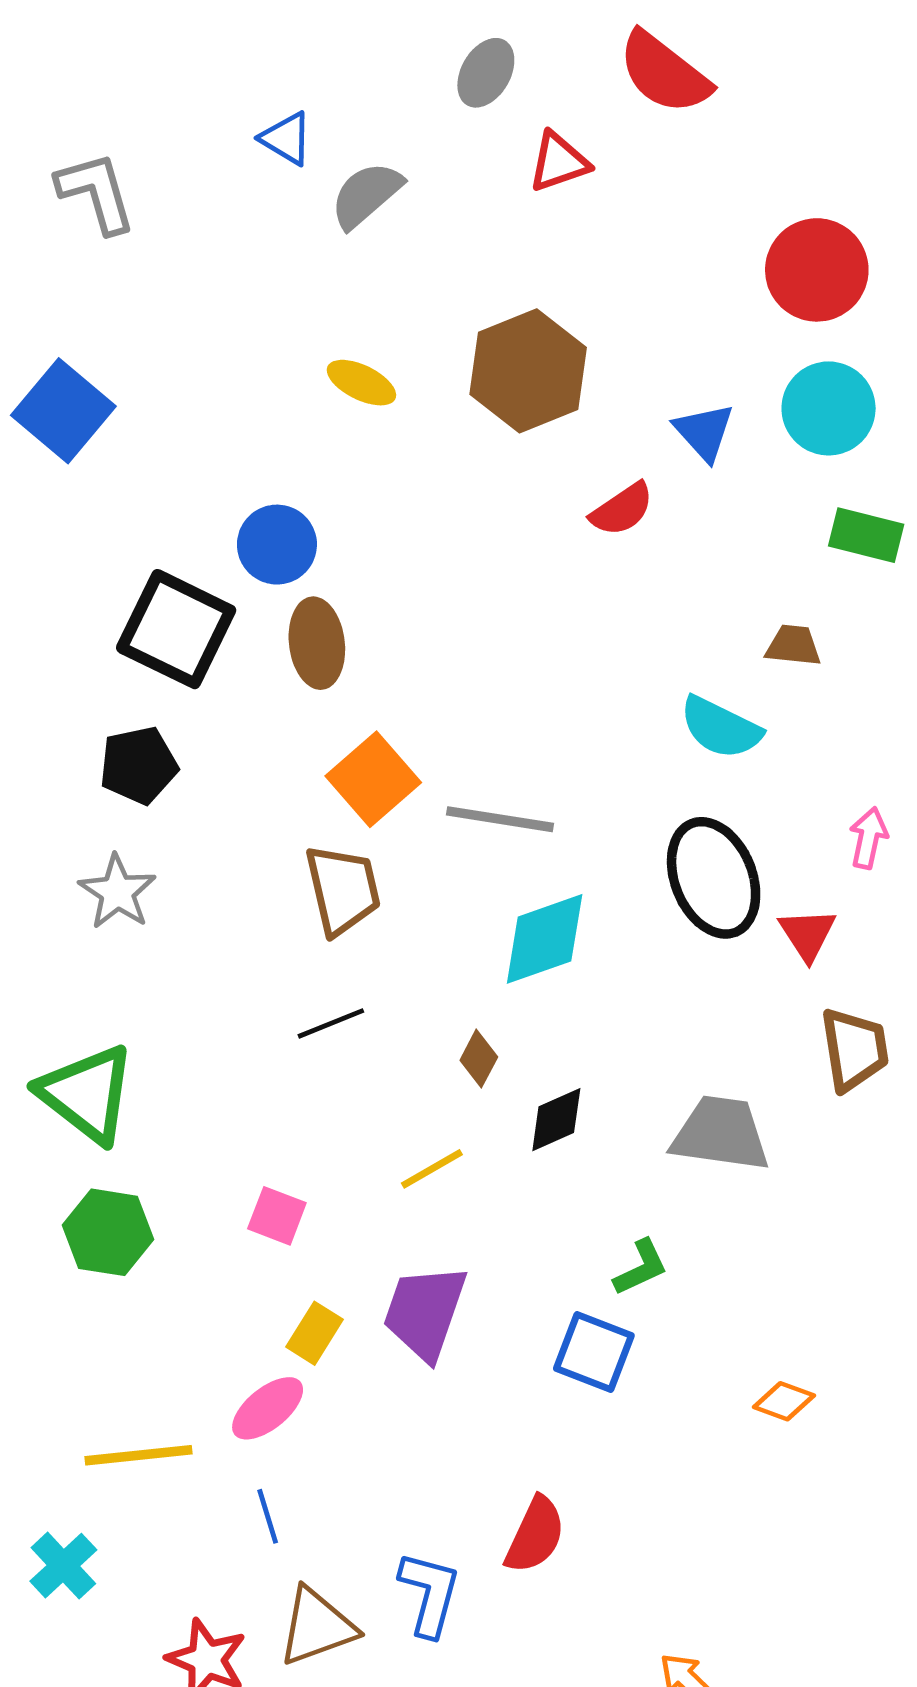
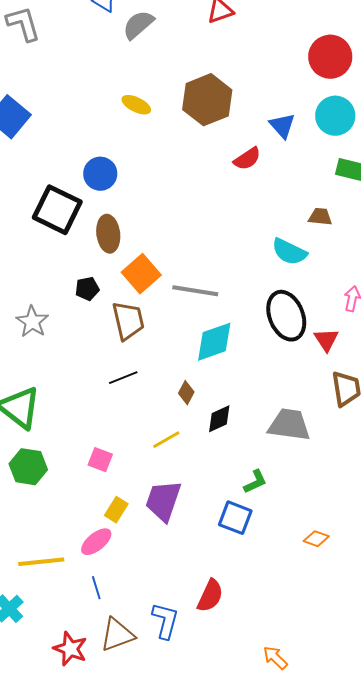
brown ellipse: (317, 643) -> (108, 234), moved
black pentagon: (138, 765) -> (87, 289), moved, size x0.7

